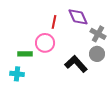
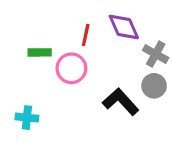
green rectangle: (25, 54) -> (40, 52), moved

